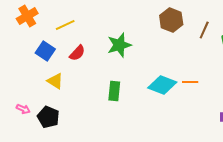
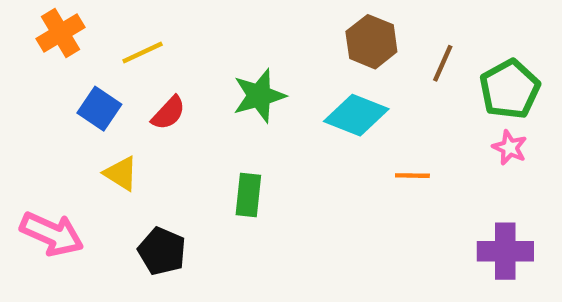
cyan diamond: (162, 85) -> (356, 115), moved
pink arrow: (23, 109) -> (52, 234), size x2.0
black pentagon: (48, 117) -> (162, 251), moved

